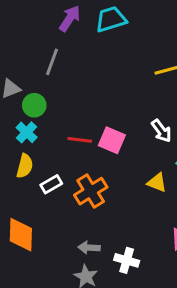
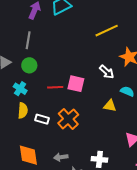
green circle: (34, 105) -> (29, 65), moved
white rectangle: (51, 184) -> (42, 119), turned 56
gray arrow: (89, 248) -> (61, 157), moved

